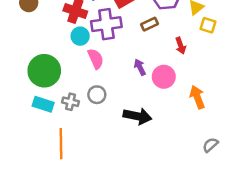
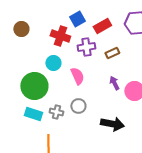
purple cross: (106, 24) -> (86, 47), size x0.7
brown rectangle: (149, 24) -> (112, 53), moved
cyan circle: (80, 36) -> (53, 63), moved

